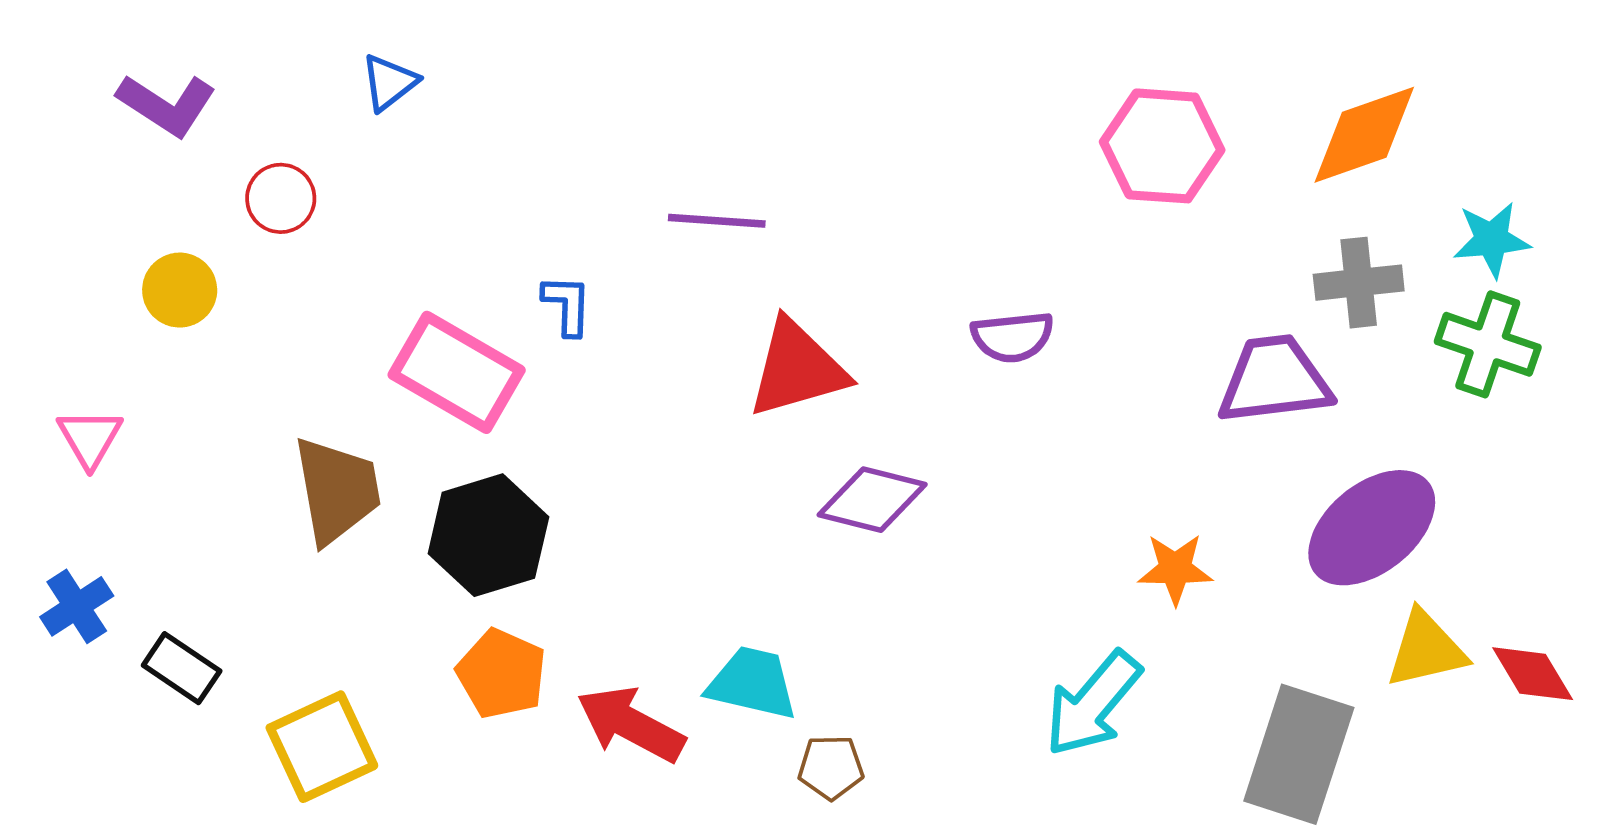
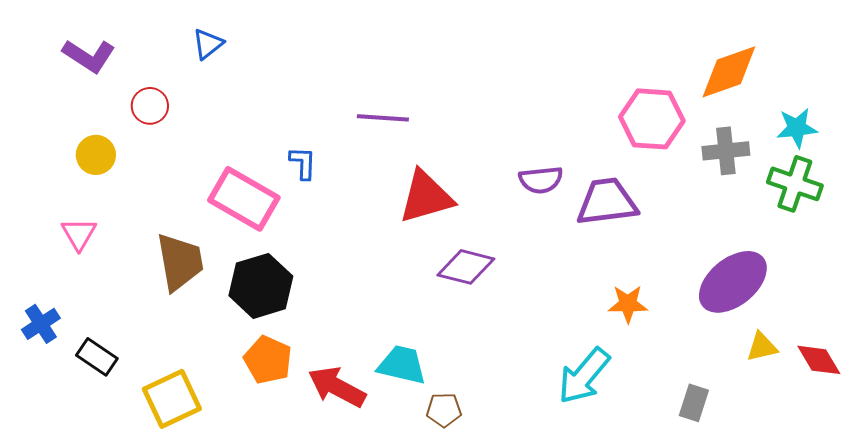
pink hexagon: (1162, 146) -> (652, 119), moved
purple trapezoid: (1274, 380) -> (607, 202), moved
pink triangle: (90, 438) -> (79, 234), moved
yellow triangle: (1426, 649) -> (762, 347), size x0.7
gray rectangle: (1299, 754) -> (694, 403), size x0.5

